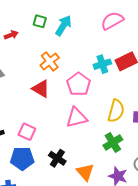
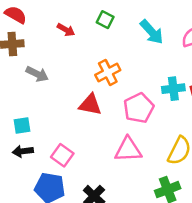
cyan arrow: (63, 26) -> (152, 32), moved, turned 95
red arrow: (11, 35) -> (66, 30), turned 40
red triangle: (41, 89) -> (90, 105), turned -30

